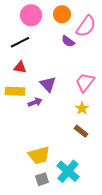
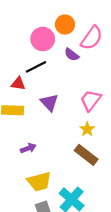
pink circle: (31, 15) -> (43, 39), moved
black line: (20, 42) -> (36, 67), moved
purple arrow: (35, 102) -> (28, 148), moved
brown rectangle: (81, 131) -> (86, 155), size x1.5

